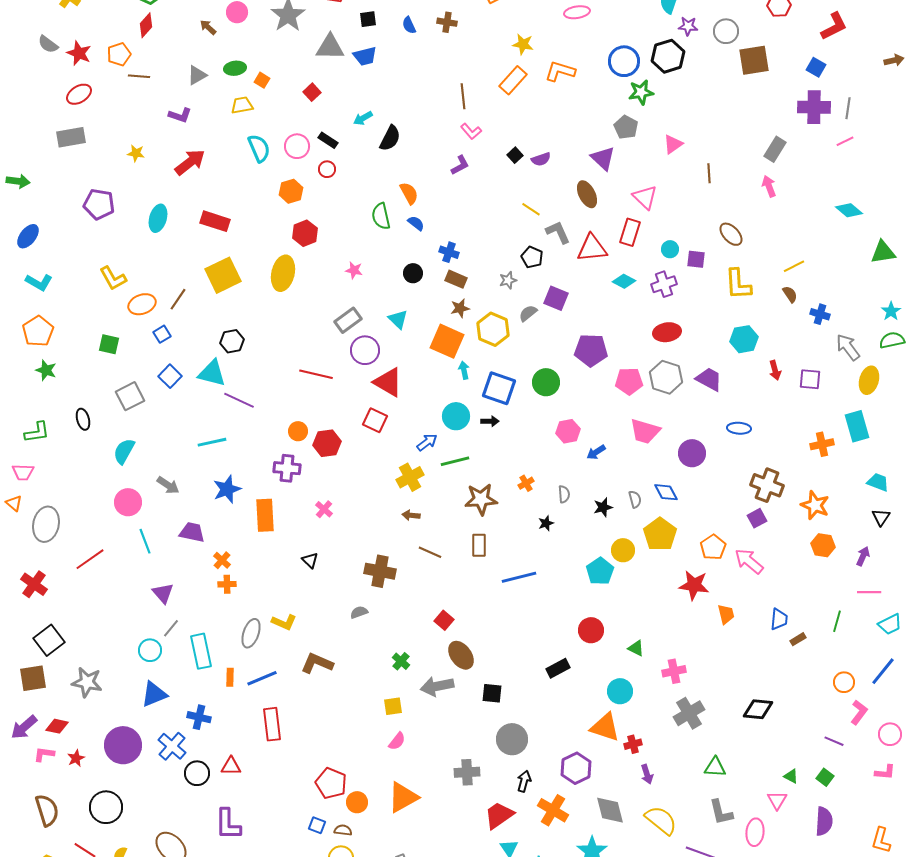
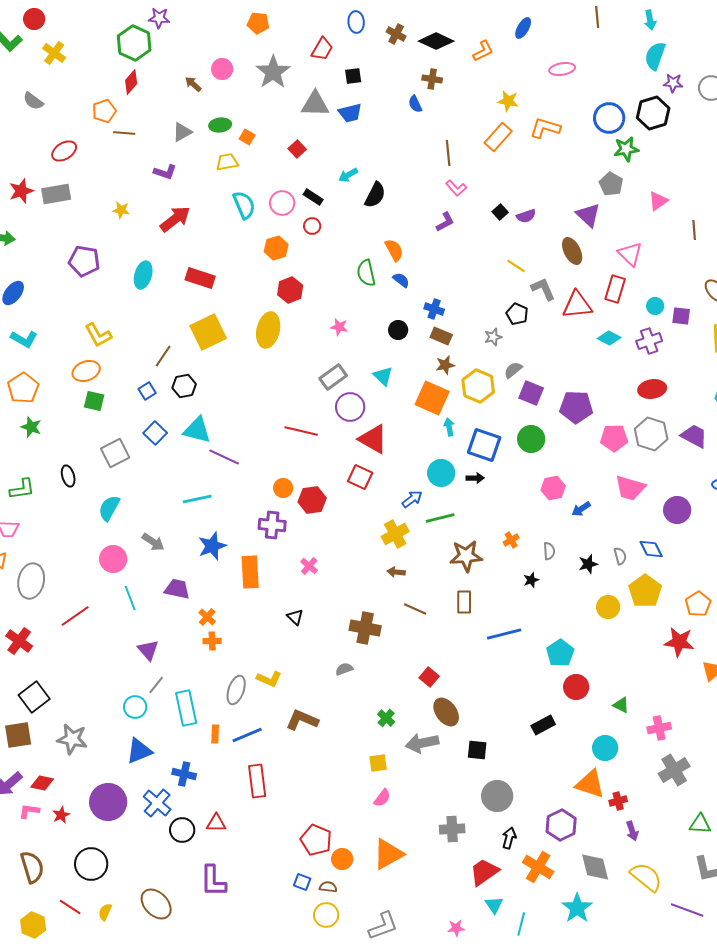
blue semicircle: (409, 25) -> (415, 104), moved
red star: (79, 53) -> (21, 191), moved, turned 30
purple square: (556, 298) -> (531, 393), moved
orange ellipse: (142, 304) -> (86, 371), moved
black hexagon: (232, 341) -> (184, 386), moved
cyan pentagon: (600, 571) -> (560, 653), moved

